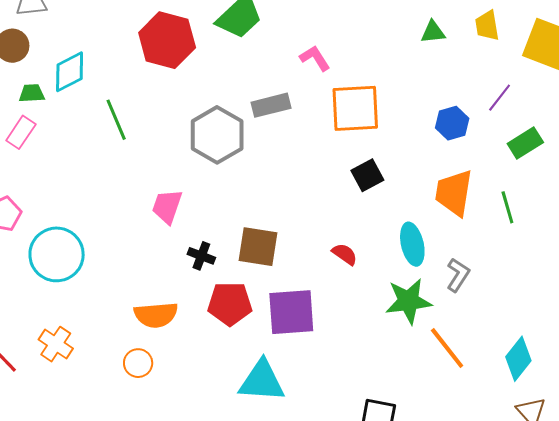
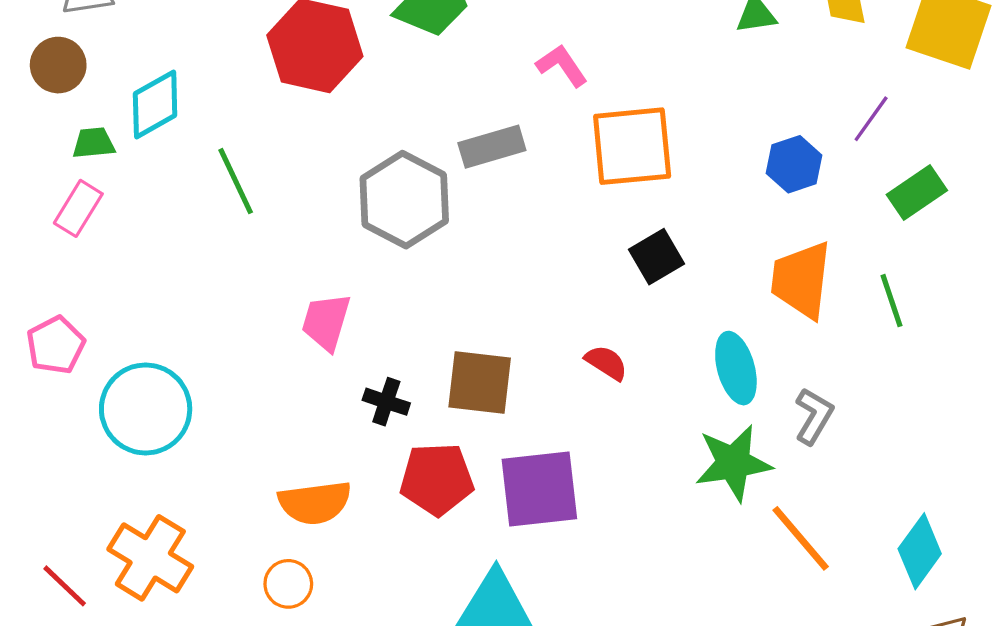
red semicircle: (345, 254) -> (606, 363), moved
orange cross: (56, 344) -> (150, 558), size x1.4

